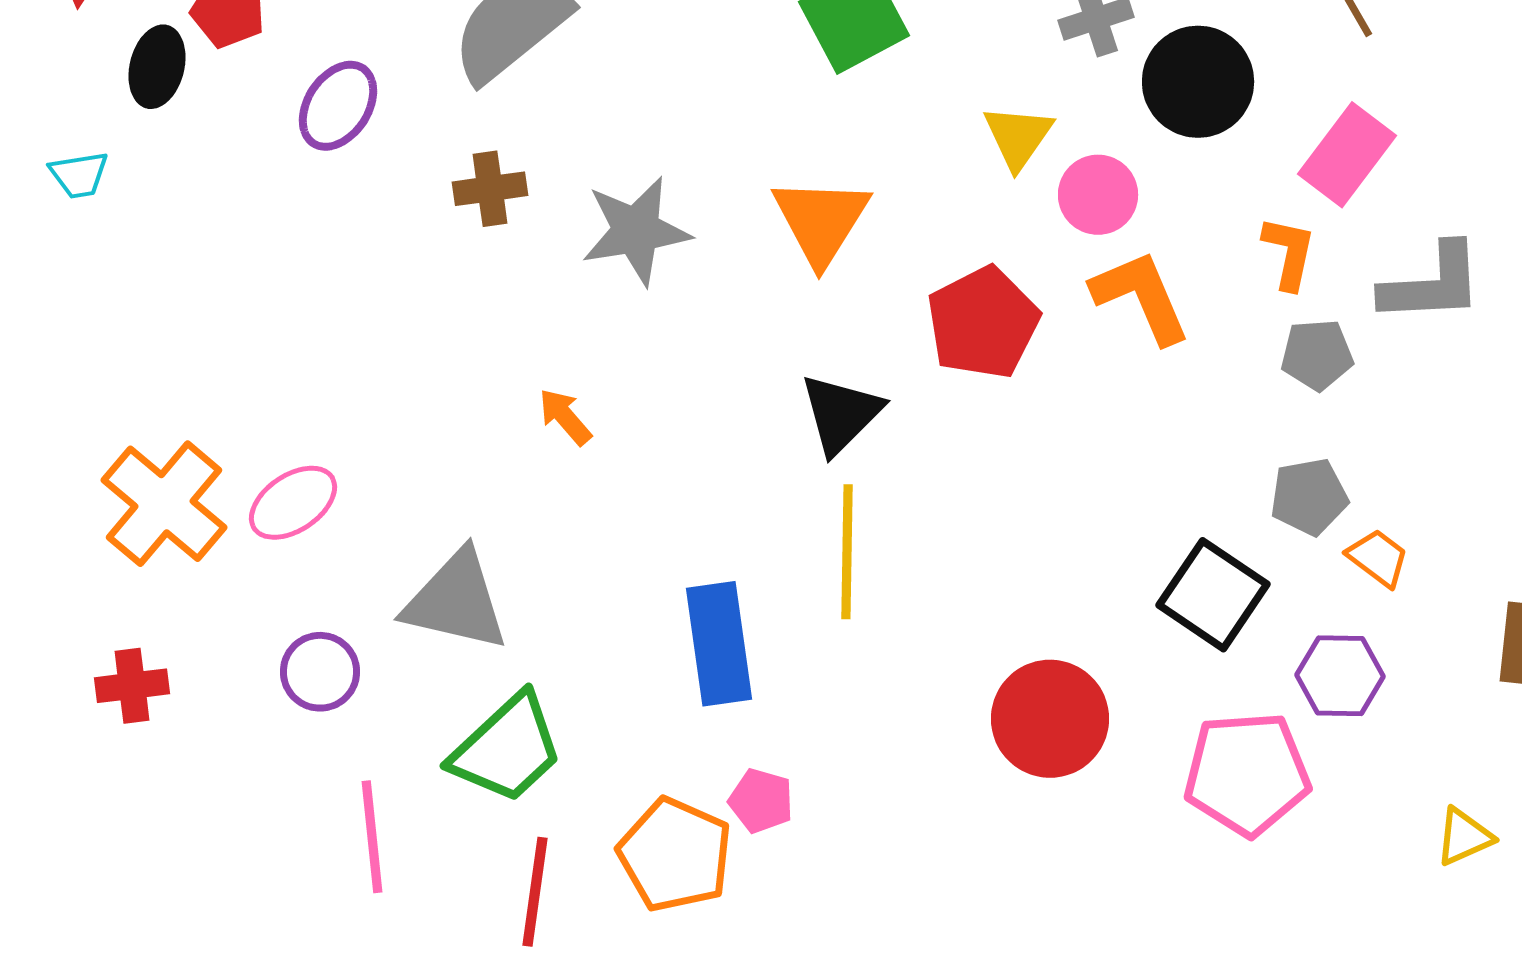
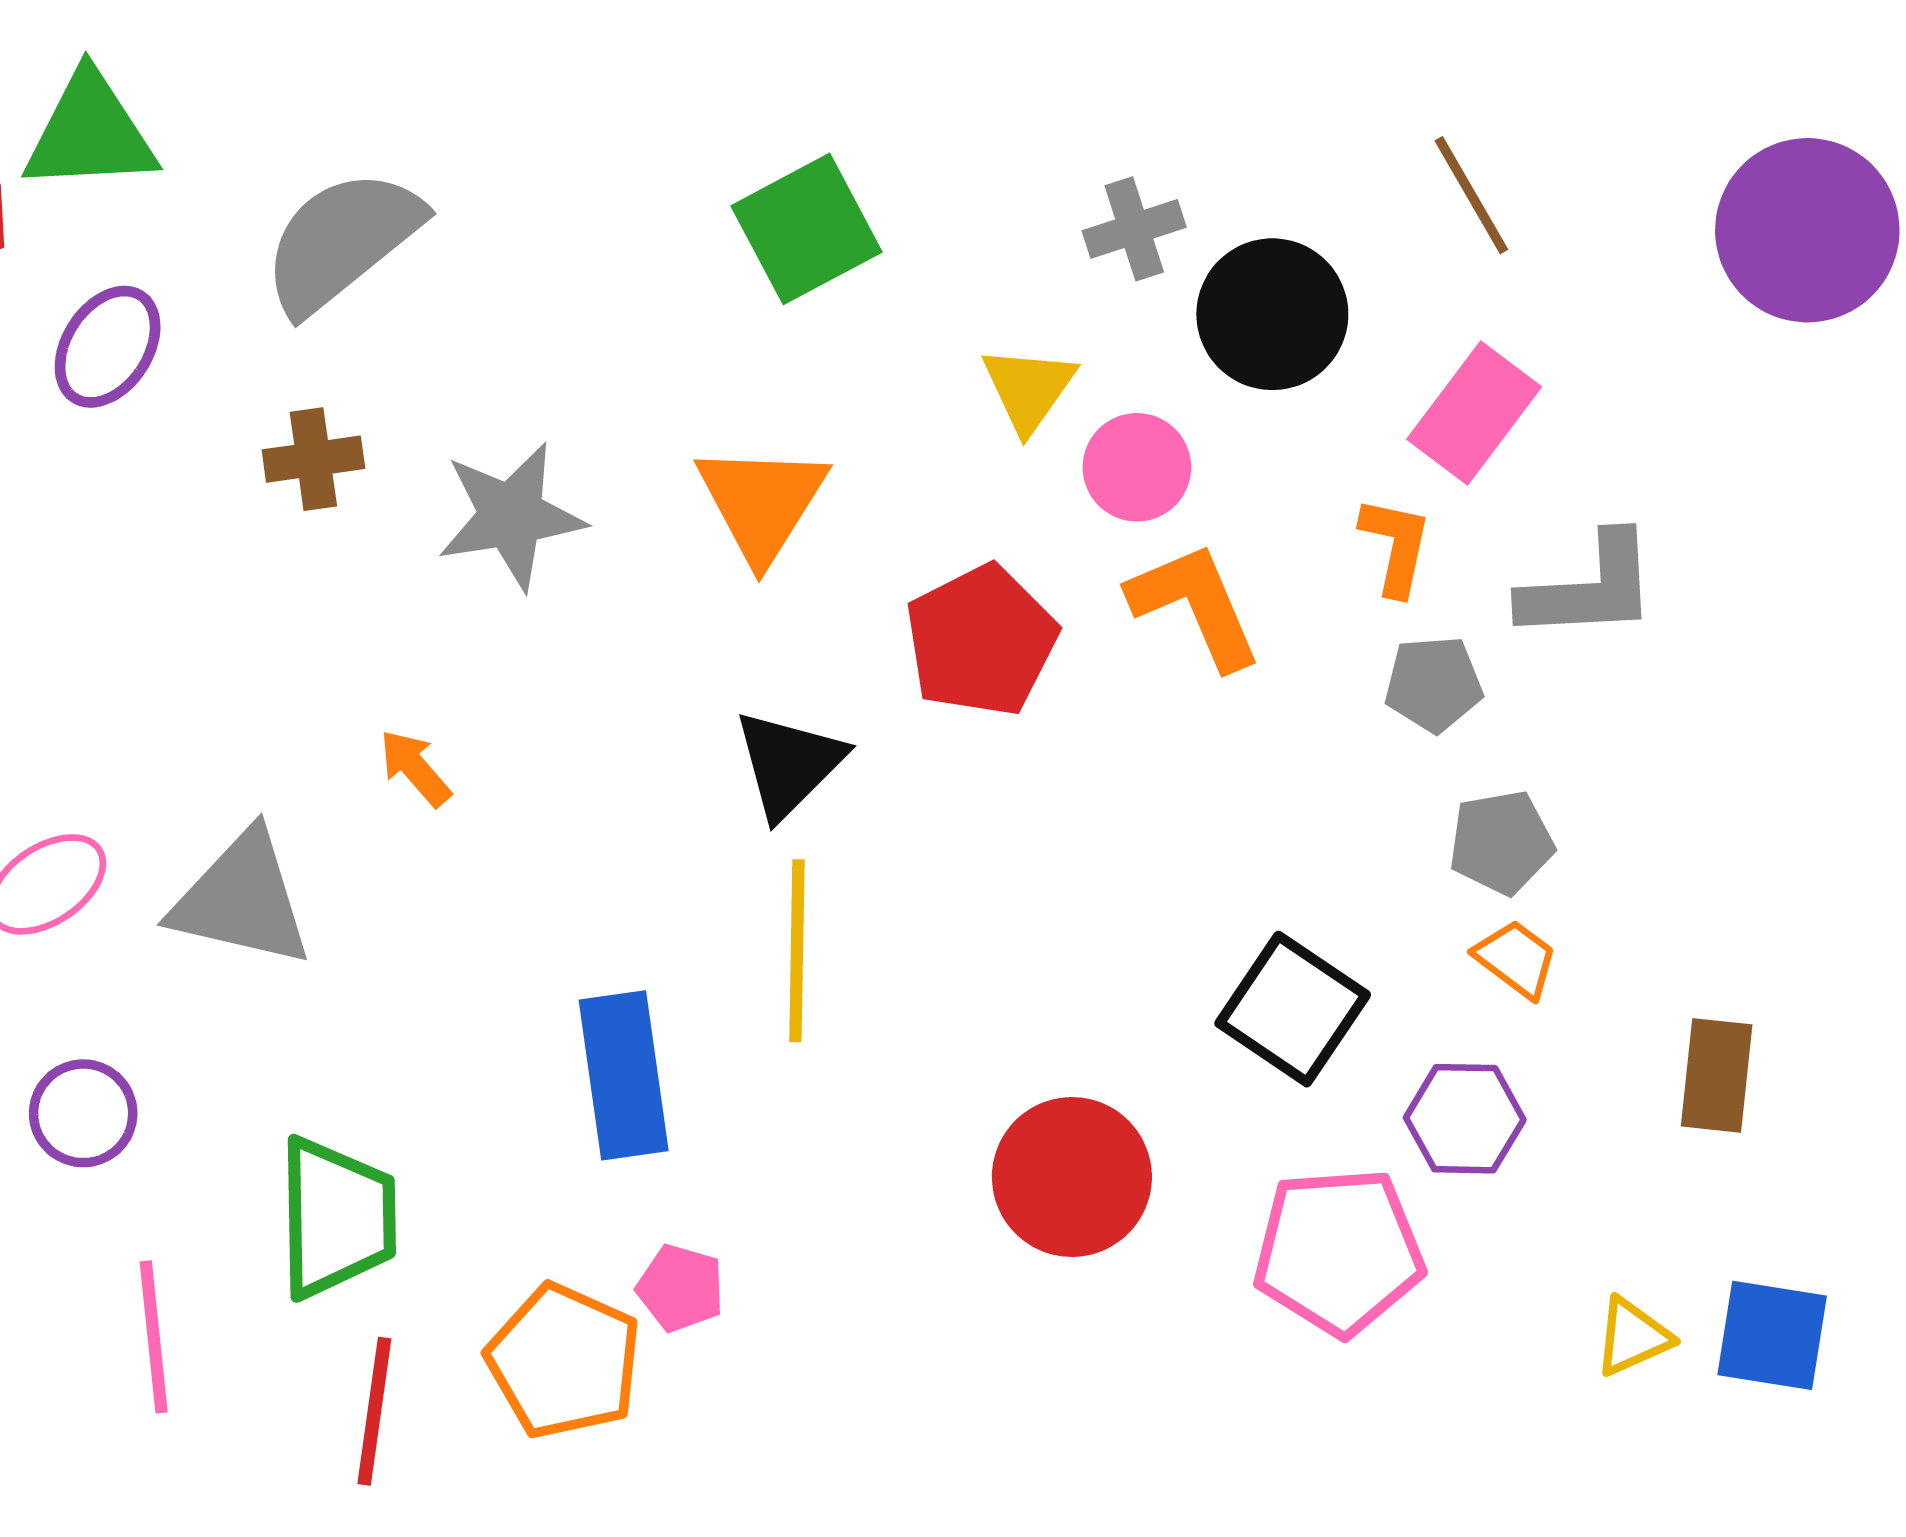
gray pentagon: (1309, 497) -> (1501, 842), moved
gray triangle: (456, 601) -> (242, 899), moved
green trapezoid: (507, 749) -> (336, 1218), turned -48

